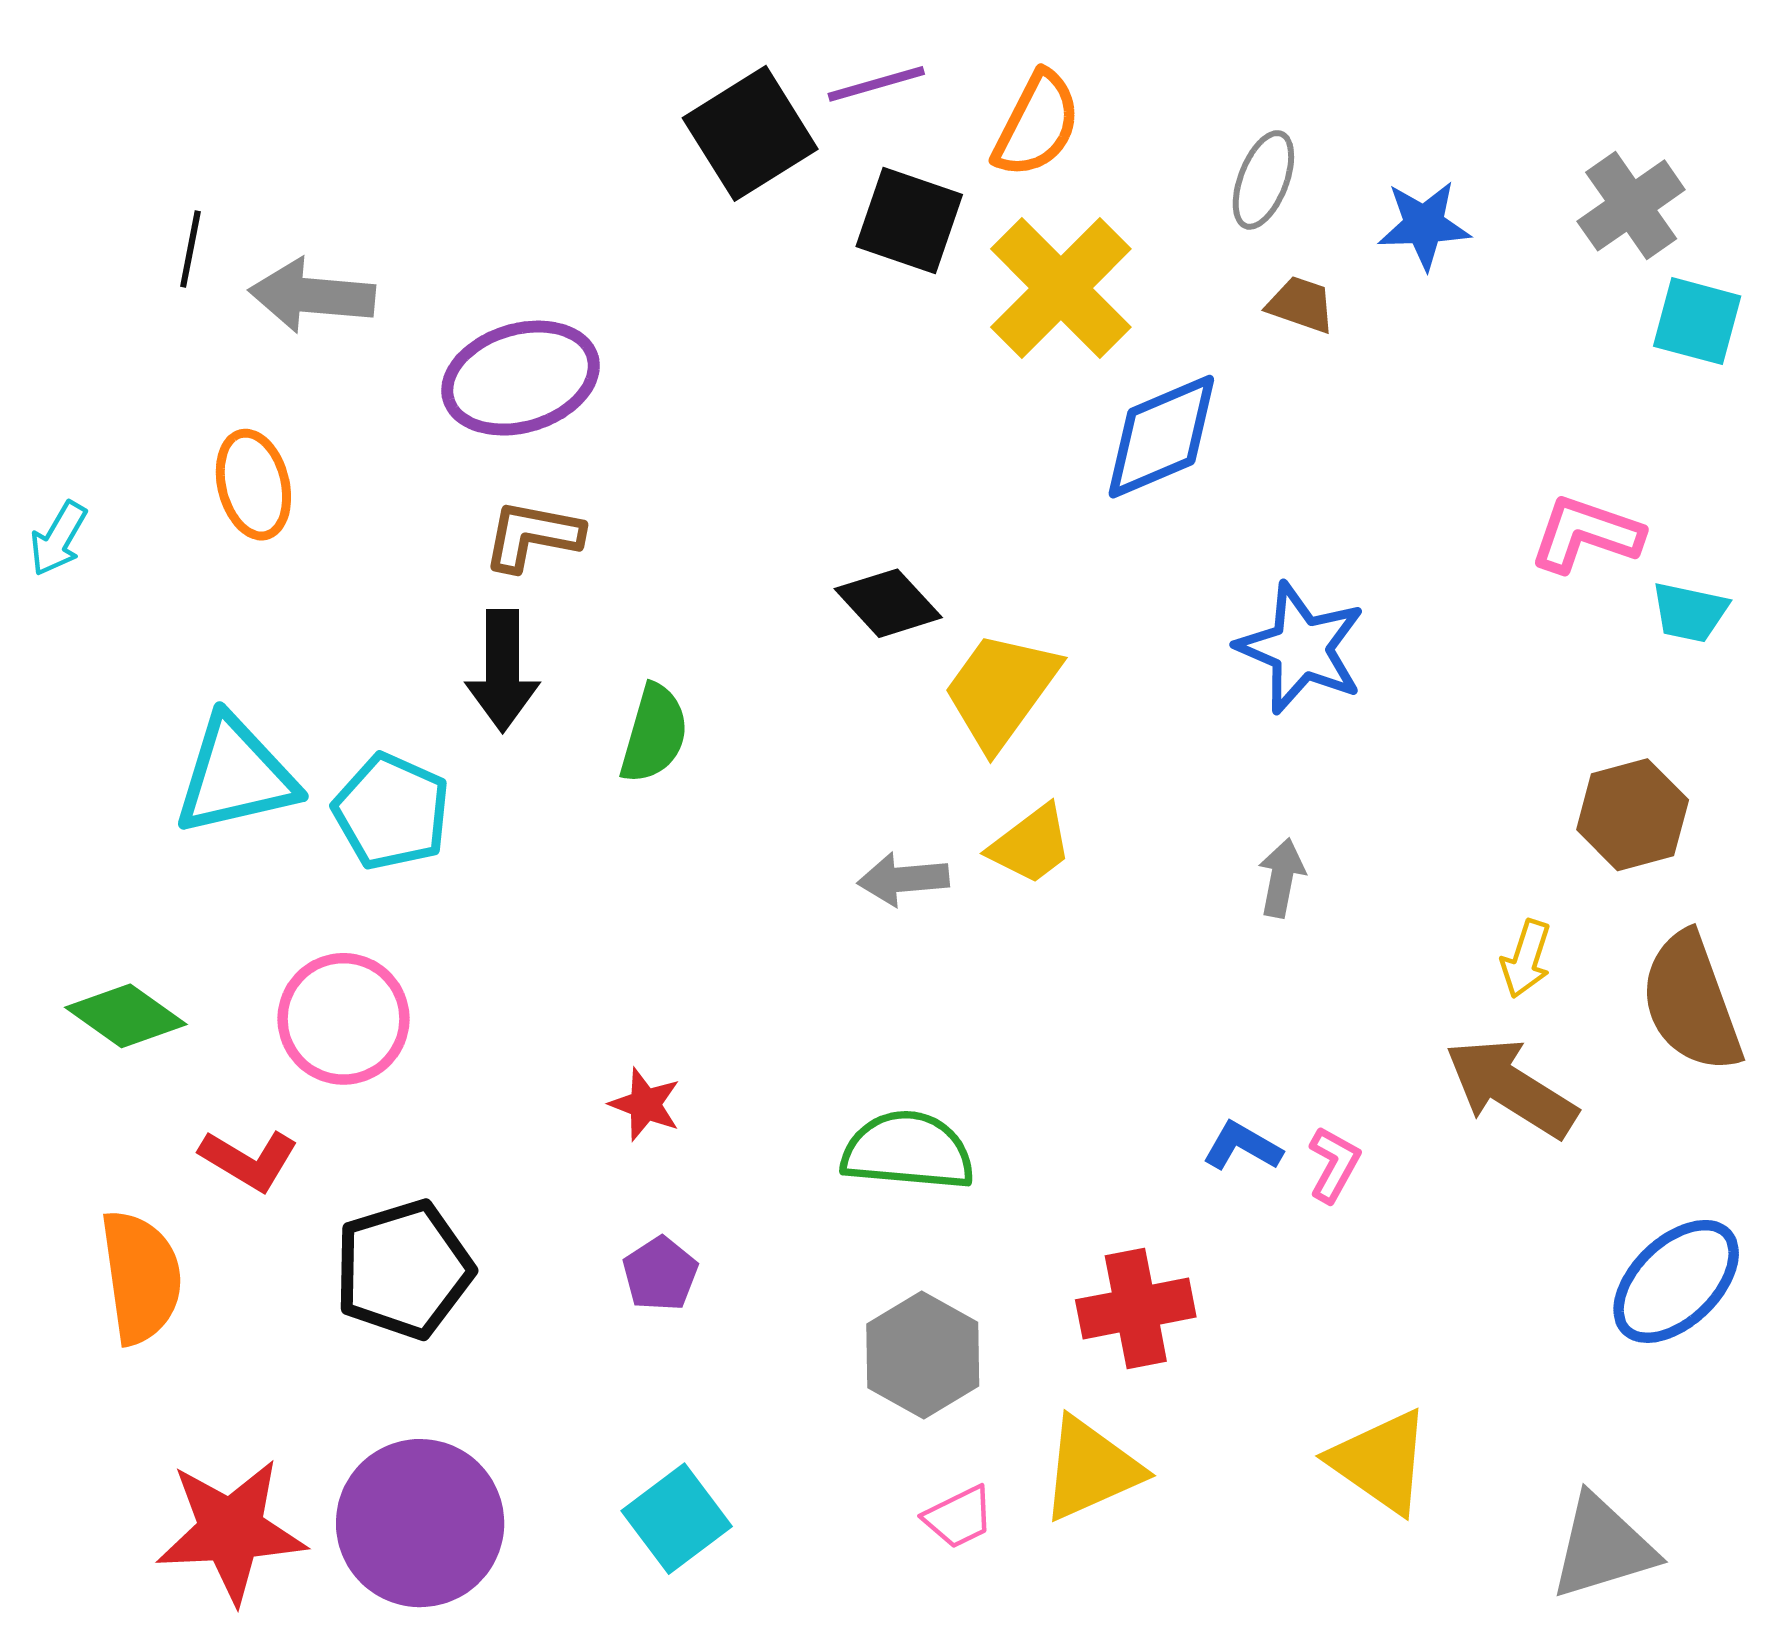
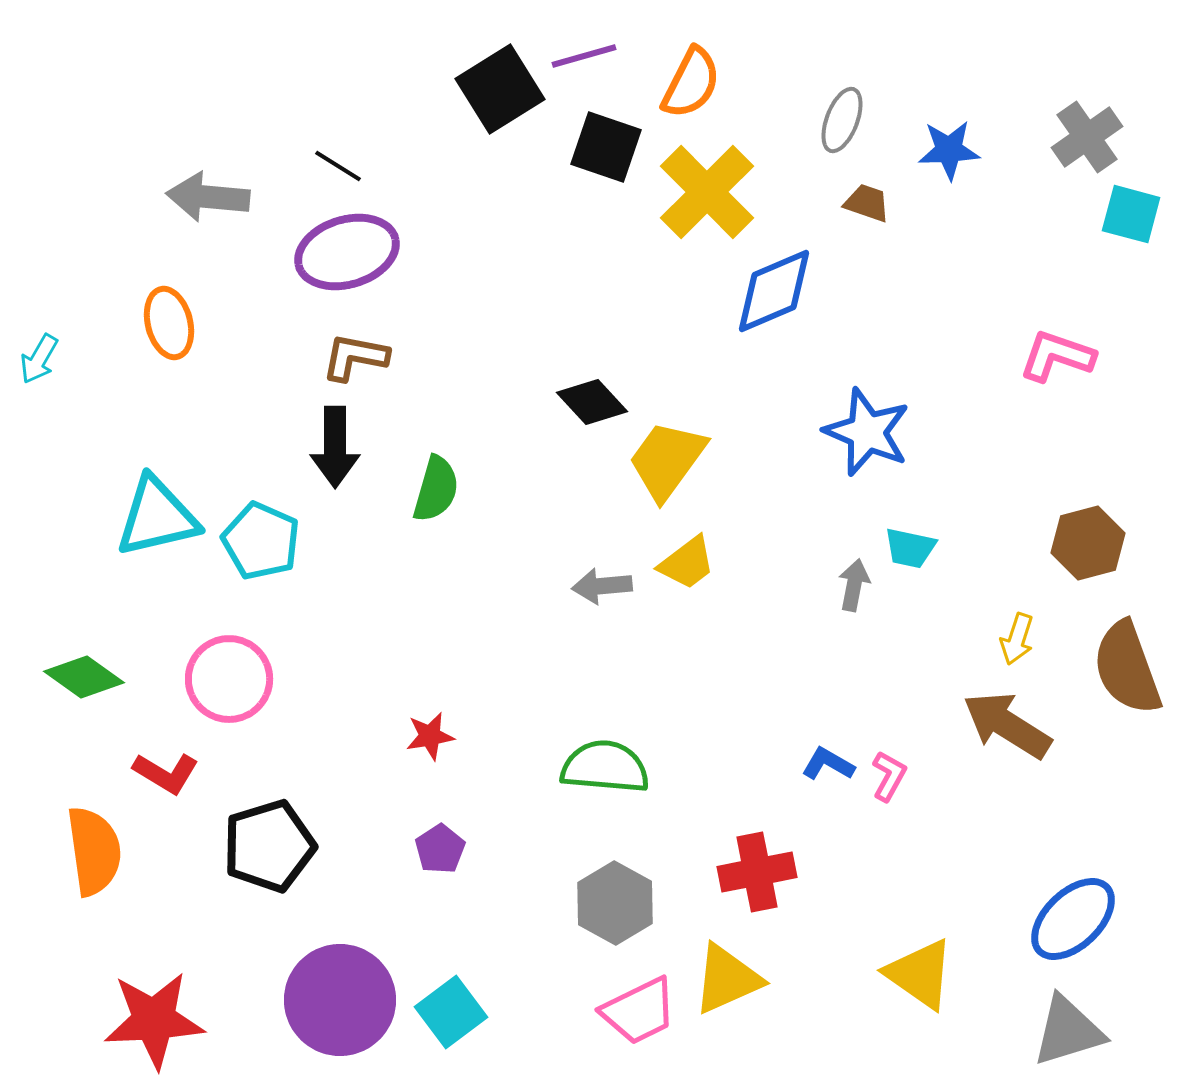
black line: (190, 249) -> (338, 166), moved, turned -69
cyan trapezoid: (1690, 612) -> (910, 548), moved
red star: (645, 1104) -> (430, 736), turned -30
blue ellipse: (1676, 1281) -> (1073, 919), moved
pink trapezoid: (959, 1517) -> (639, 1011), size x1.6
purple circle: (420, 1523) -> (340, 1000), moved

